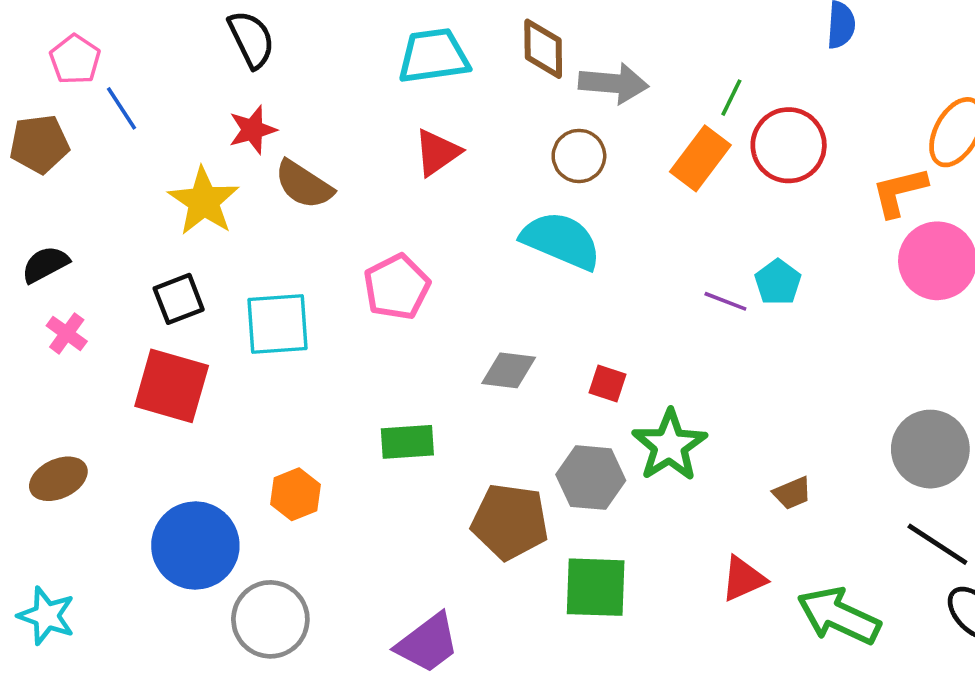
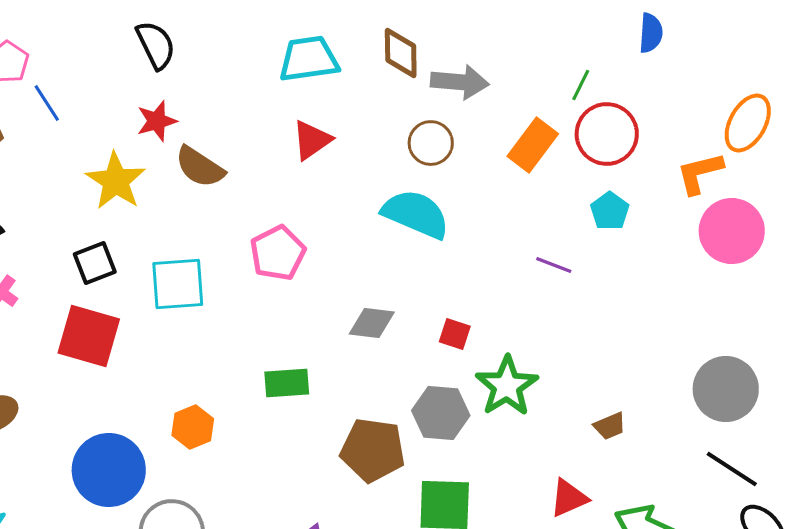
green line: (731, 98) -> (581, 85), moved
cyan pentagon: (778, 282) -> (610, 211), moved

